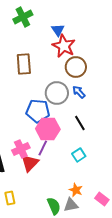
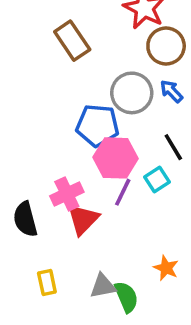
brown rectangle: (24, 64) -> (72, 41), turned -30
purple line: (43, 148) -> (123, 192), moved
cyan square: (79, 155) -> (157, 180), moved
gray triangle: (71, 205) -> (103, 286), moved

